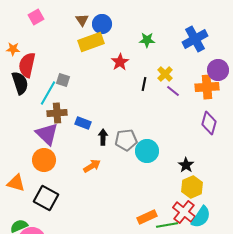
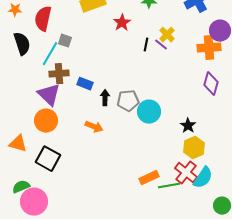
red semicircle: (27, 65) -> (43, 19), moved
purple line: (173, 91) -> (161, 45), moved
orange arrow: (92, 166) -> (94, 127), turned 54

